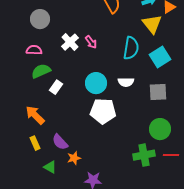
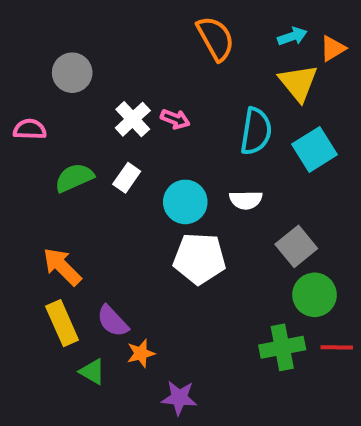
pink arrow: (91, 42) -> (175, 119), turned -32
pink semicircle: (34, 50) -> (30, 129), moved
white rectangle: (56, 87) -> (127, 178), moved
gray square: (158, 92) -> (296, 246), moved, turned -36
yellow rectangle: (35, 143) -> (62, 323), size x1.5

